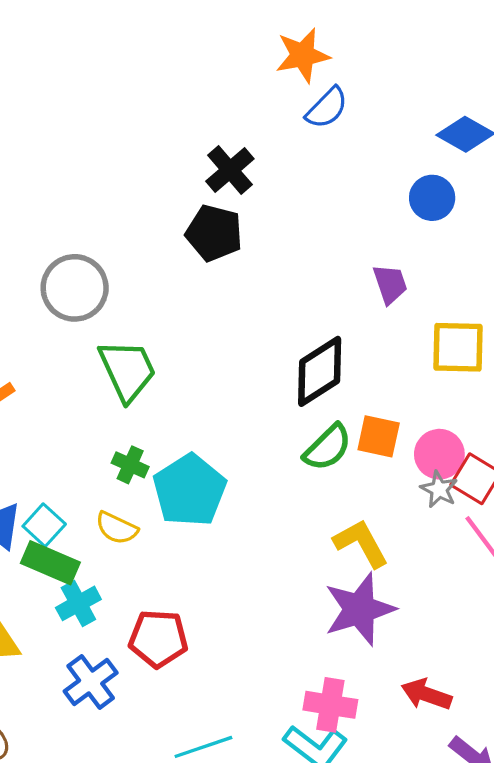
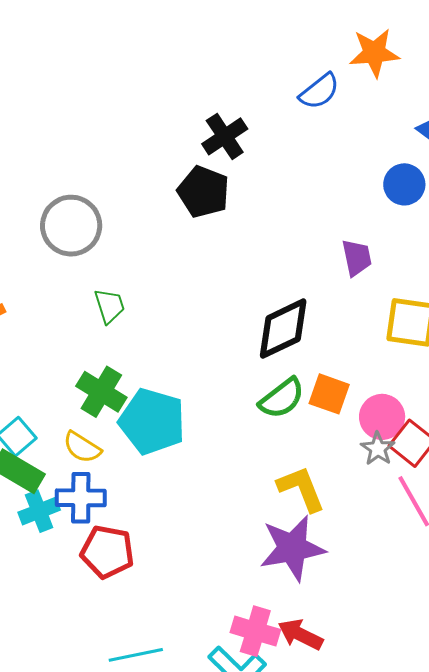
orange star: (303, 55) -> (374, 53), moved
green trapezoid: (127, 370) -> (110, 306), size x0.6
green cross: (130, 465) -> (101, 392), size x1.5
cyan pentagon: (190, 490) -> (152, 421), turned -30
blue cross: (91, 682) -> (81, 498), moved, turned 30
red arrow: (426, 694) -> (300, 635), moved

